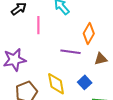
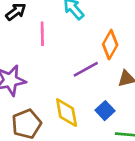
purple line: (70, 52) -> (86, 69), turned -36

